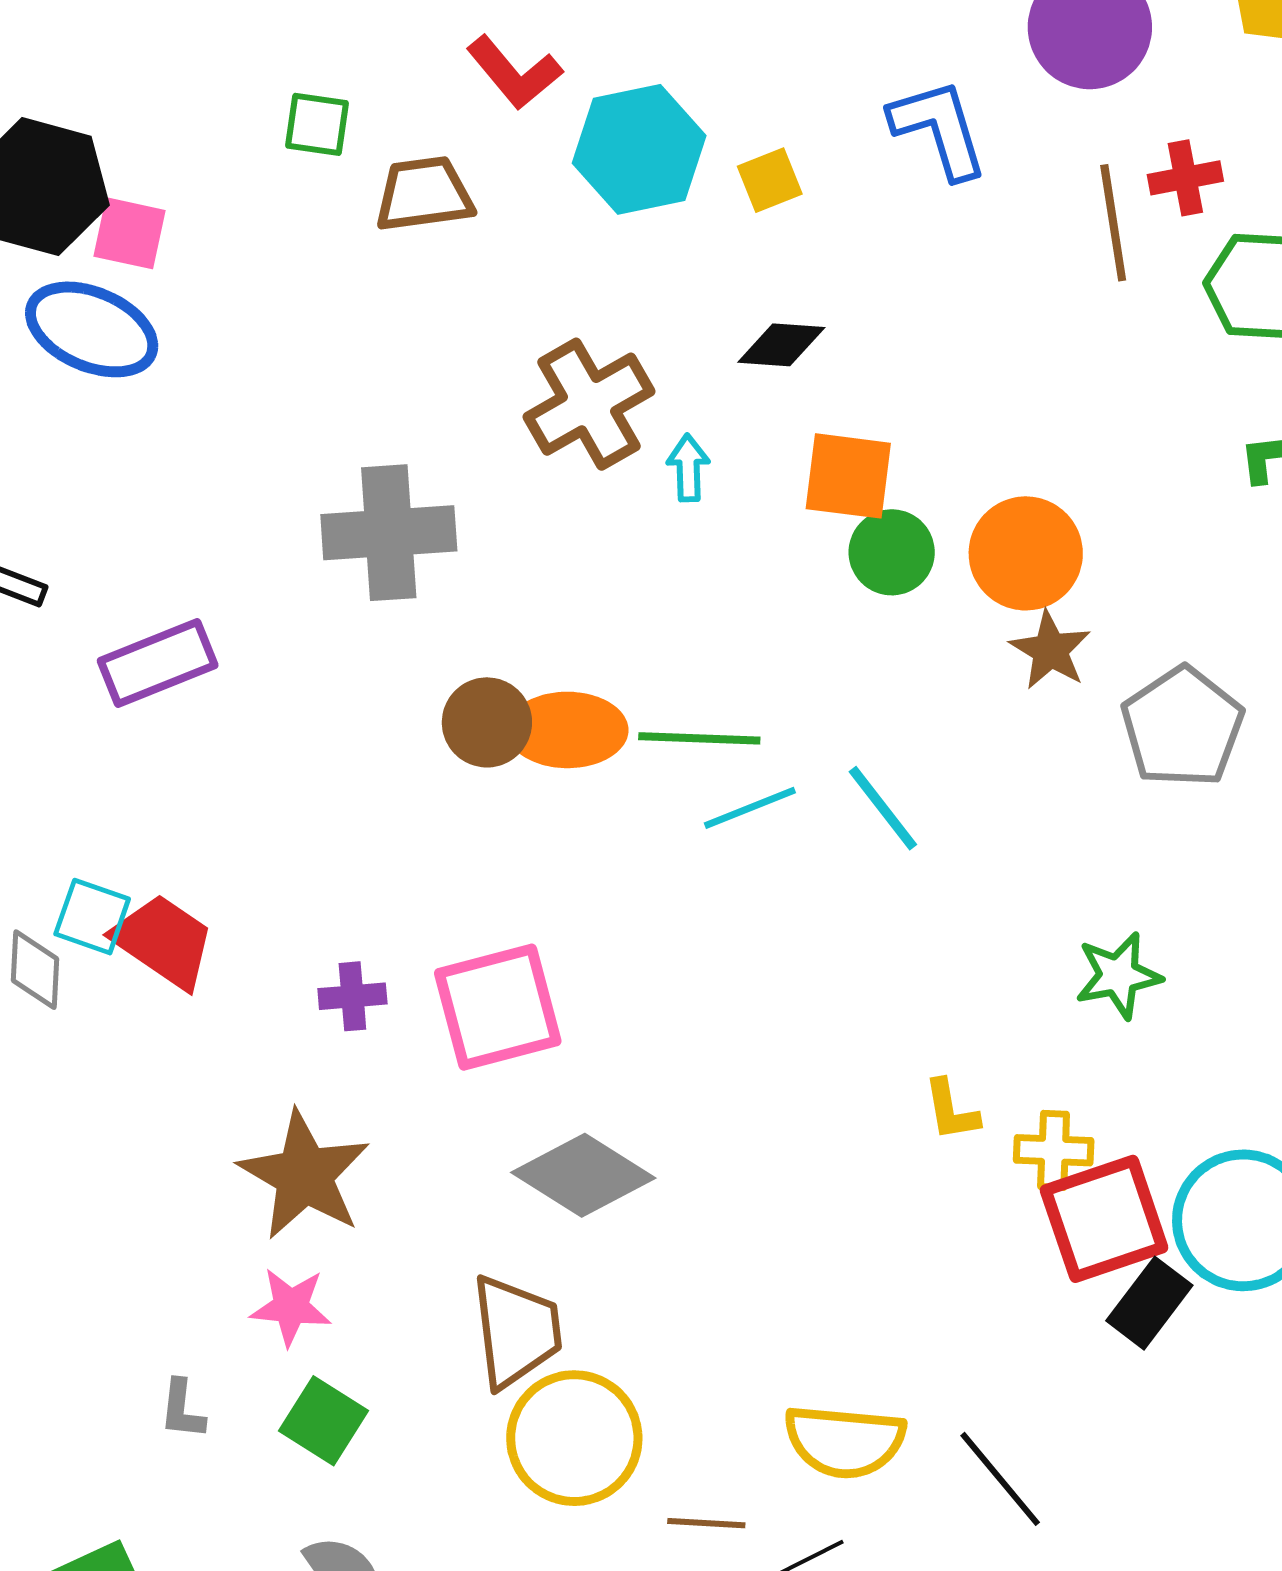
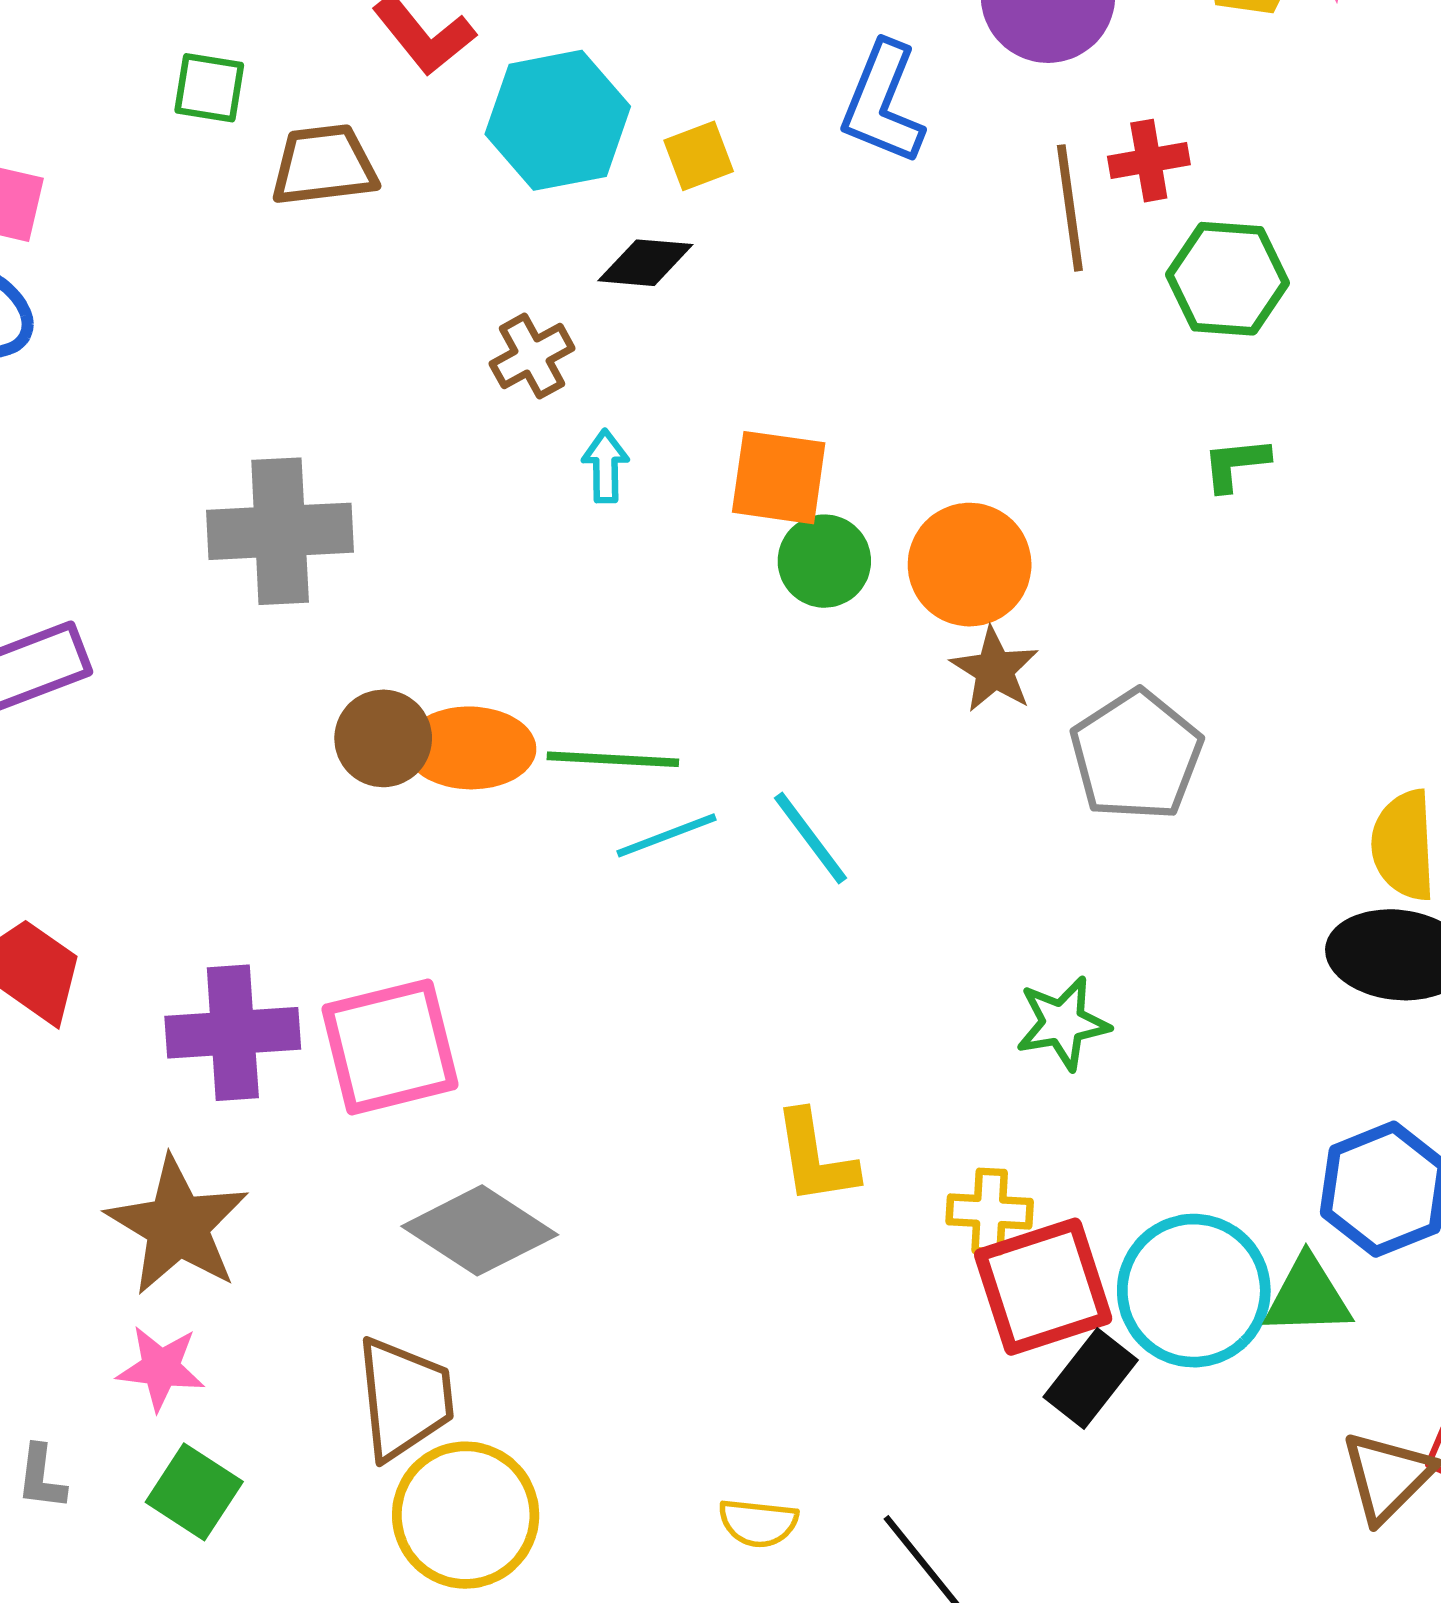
blue L-shape: (939, 129) -> (883, 103), turned -142
black diamond: (781, 345) -> (645, 263), moved
brown cross: (589, 404) -> (532, 356), moved, size x0.6
purple cross: (352, 996) -> (233, 1033), size x1.8
yellow L-shape: (951, 1110) -> (815, 1158), moved, size x1.4
yellow semicircle: (845, 1441) -> (758, 1523), size x0.6

